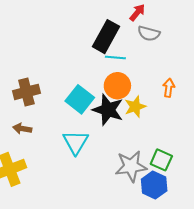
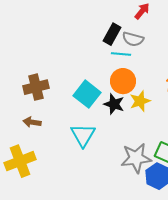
gray semicircle: (149, 33) -> (133, 39), moved
black rectangle: (106, 37) -> (112, 34), size x0.7
black star: (108, 110) -> (114, 104), size x0.7

